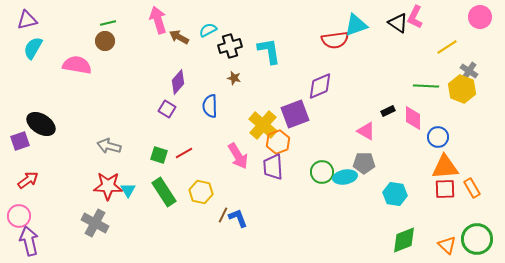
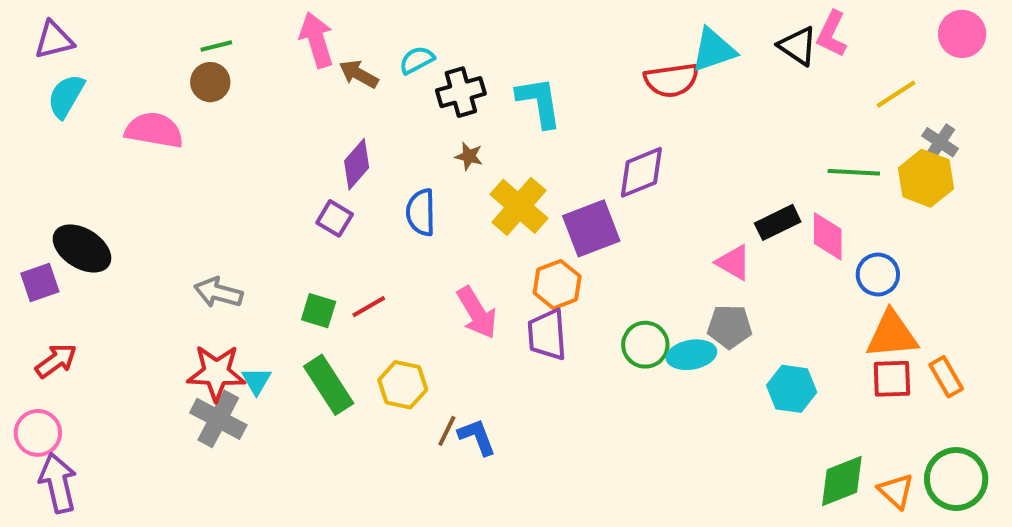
black rectangle: (388, 111) -> (778, 222), size x1.5
yellow cross: (263, 125) -> (519, 206), moved
gray cross: (95, 223) -> (218, 419), moved
green diamond: (404, 240) -> (842, 481), moved

